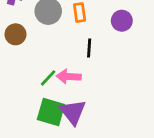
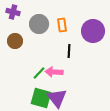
purple circle: (122, 21) -> (93, 31), size x1.5

